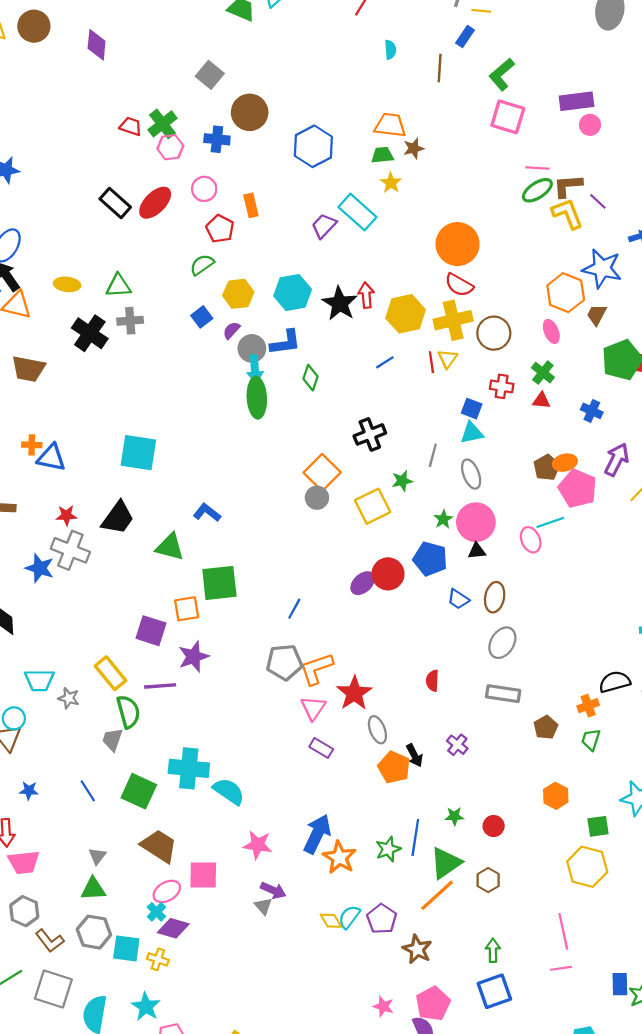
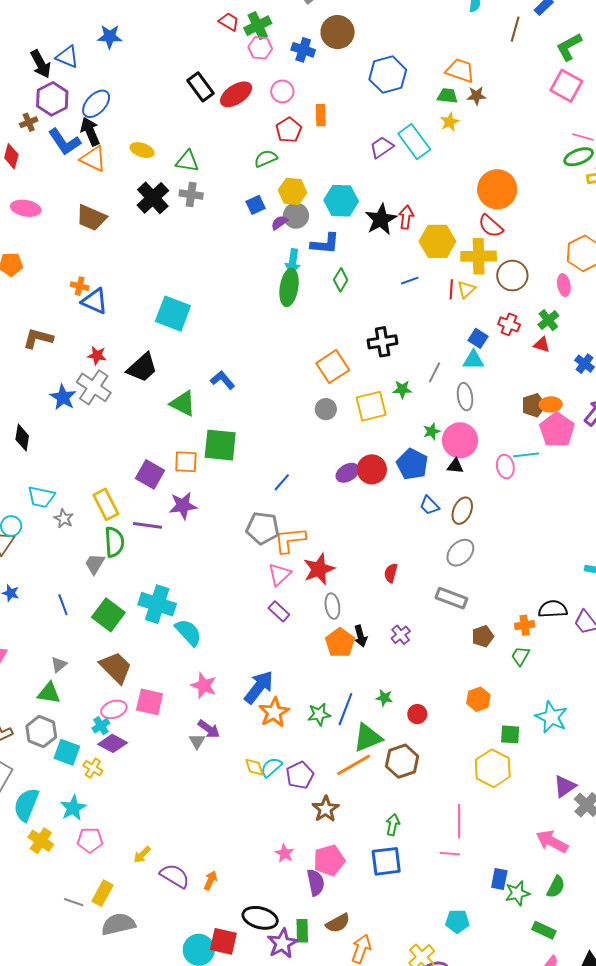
gray circle: (252, 348) -> (296, 216), moved
gray circle: (317, 498) -> (326, 409), moved
brown hexagon: (488, 880) -> (402, 761), size x1.5

